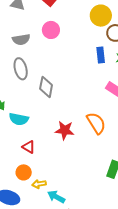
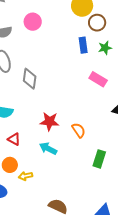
orange semicircle: (96, 123) -> (79, 130), moved, size x0.7
cyan arrow: (56, 197) -> (48, 149), moved

